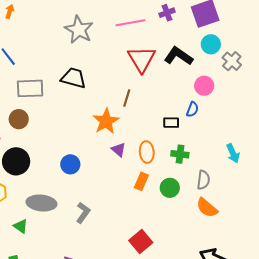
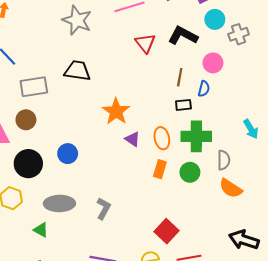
red triangle: (142, 59) -> (145, 43), size x0.7
gray cross: (232, 61) -> (239, 34), turned 36
brown line: (127, 98) -> (180, 77), moved
green cross: (180, 154) -> (196, 136), size x1.6
blue circle: (70, 164) -> (68, 154), moved

